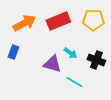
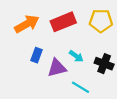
blue rectangle: (13, 52) -> (36, 55), moved
purple triangle: (52, 64) -> (57, 68), turned -30

